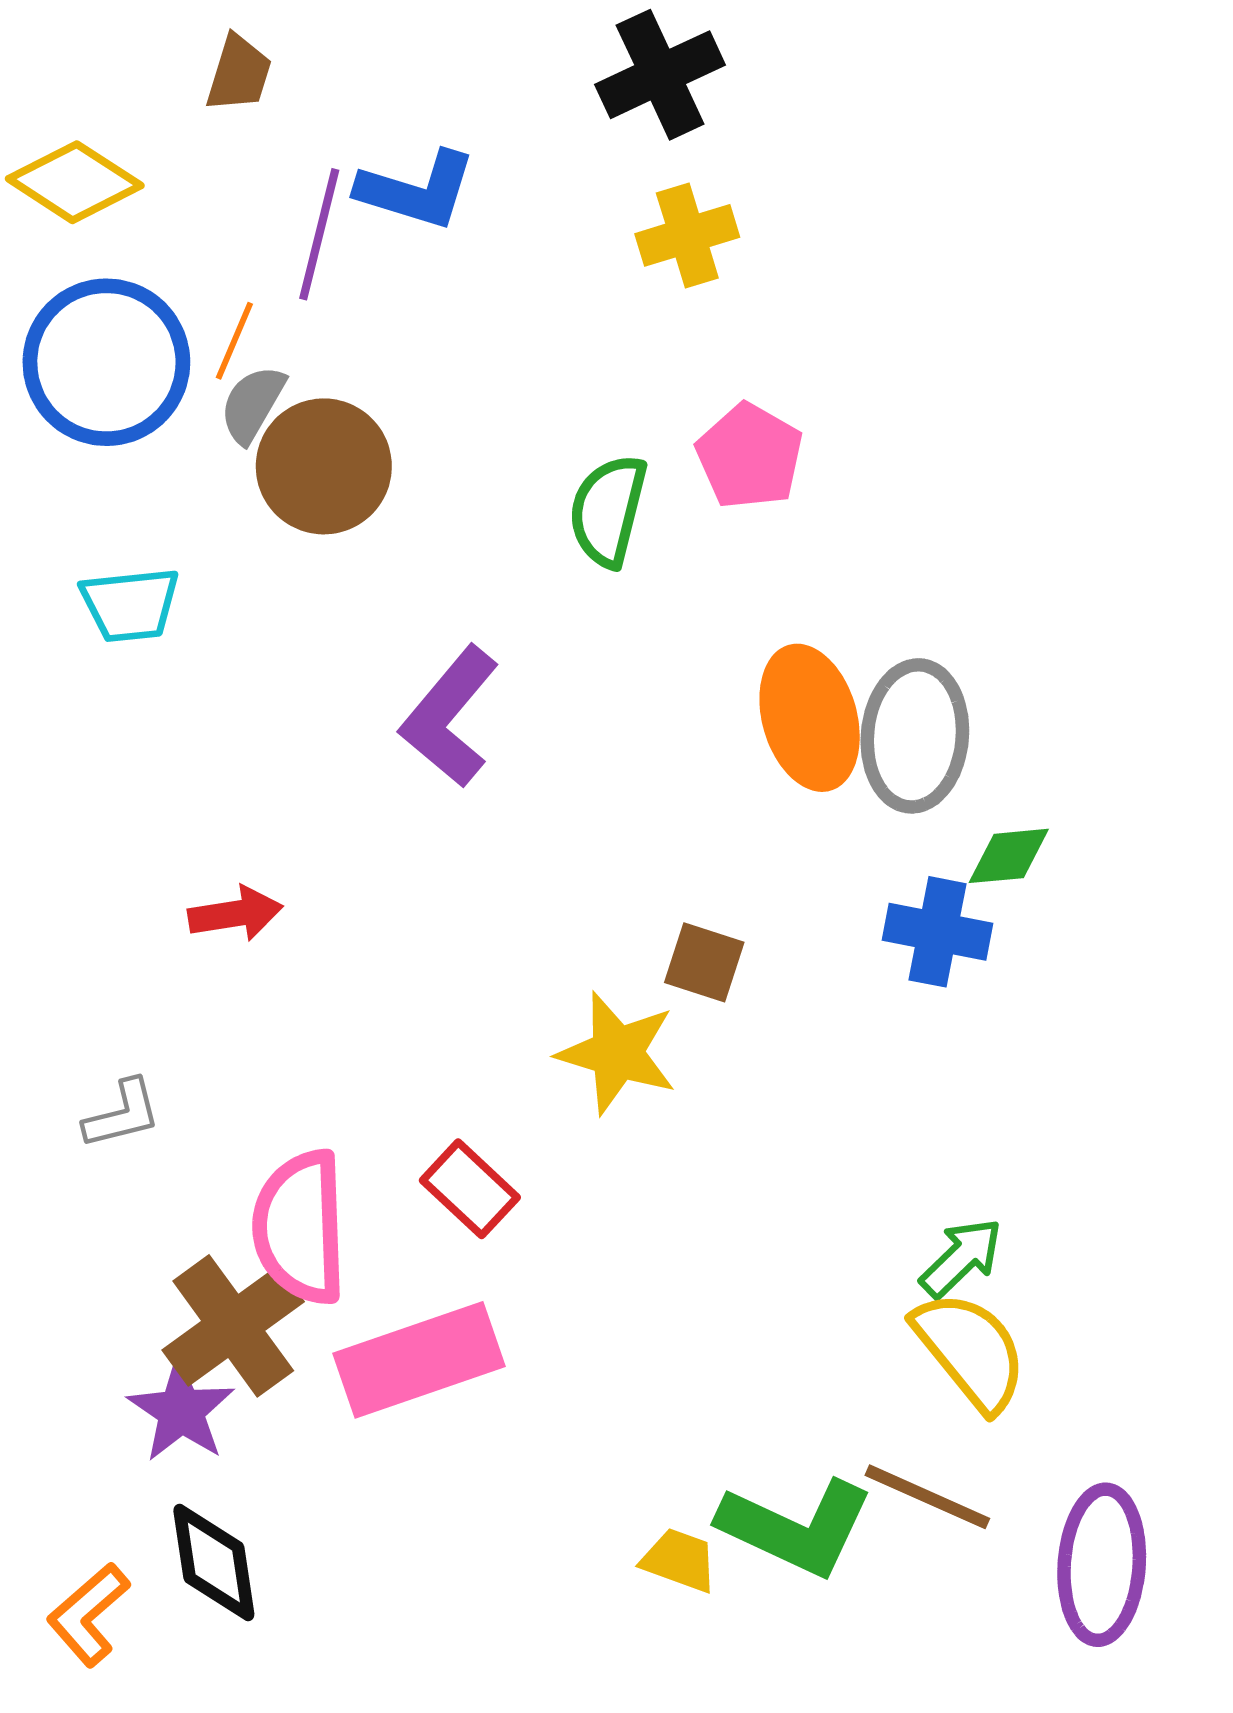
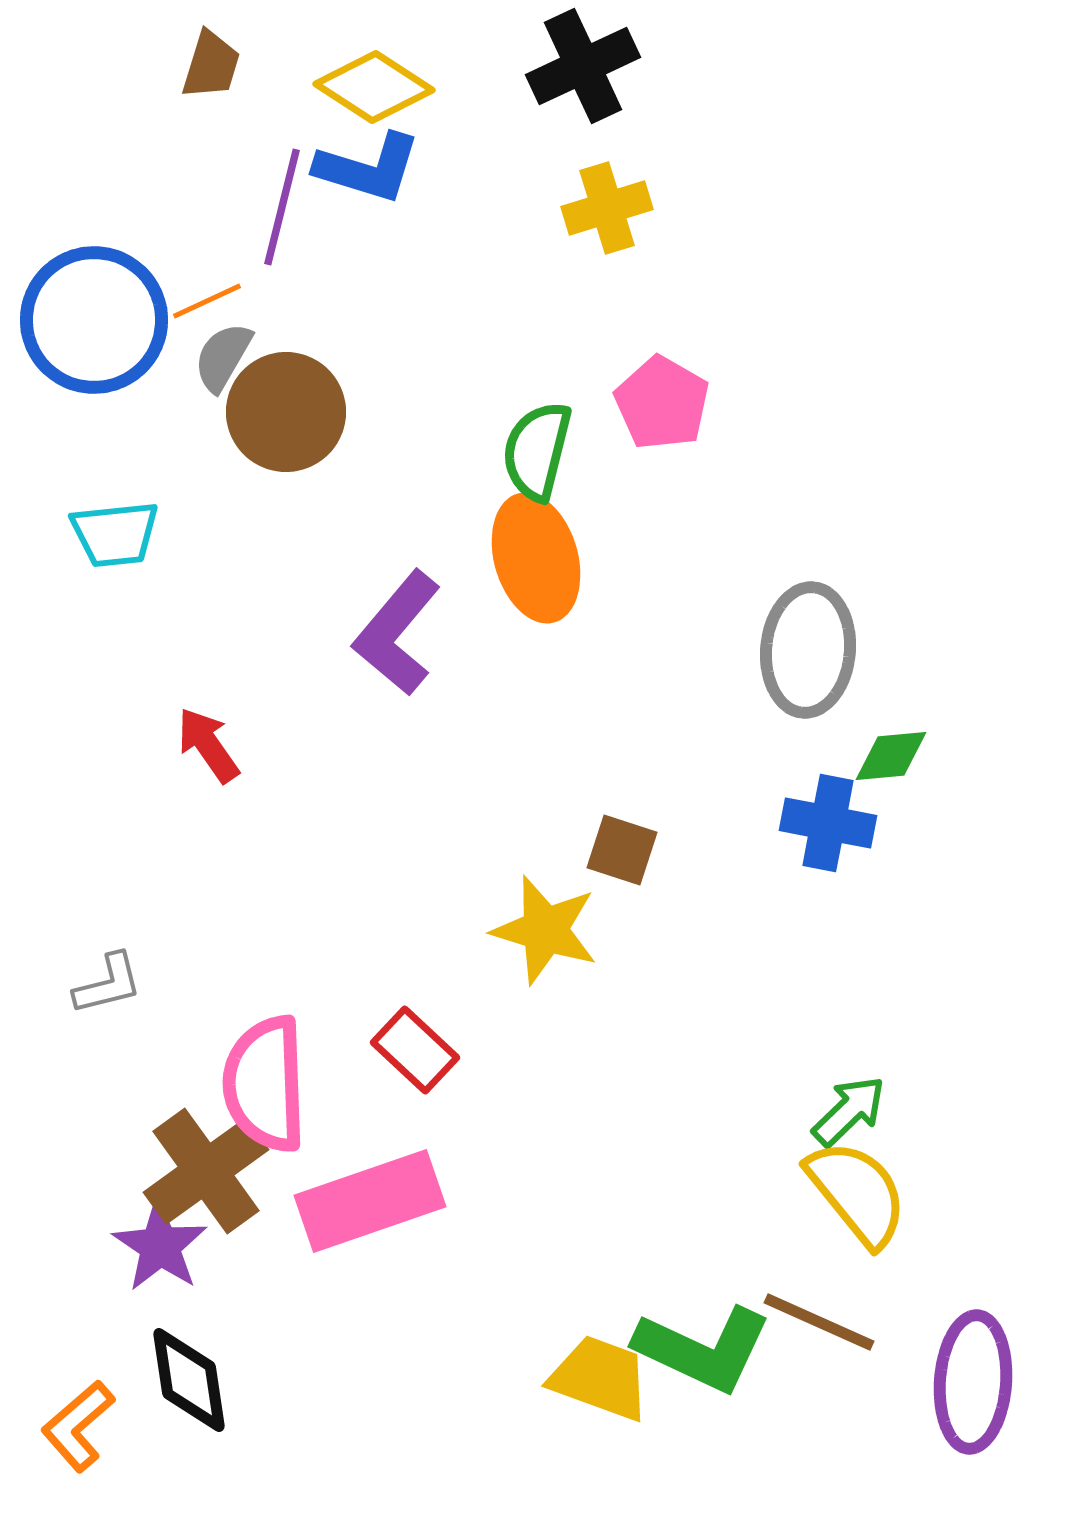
yellow diamond: (75, 182) -> (374, 87), moved
orange line: (234, 341) -> (207, 301), turned 42
orange ellipse: (810, 718) -> (536, 558), moved
red arrow: (235, 914) -> (208, 745), moved, turned -116
yellow trapezoid: (679, 1560) -> (600, 1378), size x1.5

